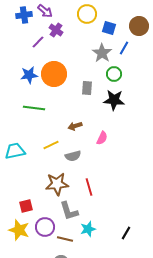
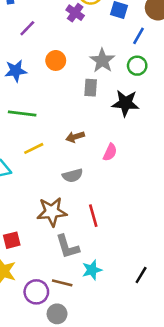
purple cross: (56, 30) -> (75, 13), moved
gray star: (102, 53) -> (102, 60), moved
orange circle: (54, 74) -> (56, 60), moved, size x0.6
green circle: (114, 74) -> (137, 66), moved
yellow line: (51, 145) -> (34, 148), moved
purple circle: (45, 227) -> (36, 292), moved

